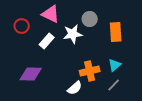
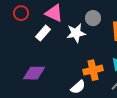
red circle: (22, 26) -> (21, 13), moved
white rectangle: (47, 41) -> (43, 33), moved

